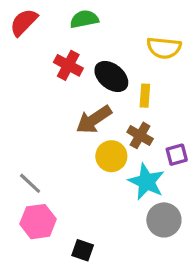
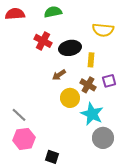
red semicircle: (24, 22) -> (15, 14), turned 42
black ellipse: (111, 76) -> (70, 48), turned -50
brown arrow: (94, 120) -> (59, 75), size x0.6
purple square: (177, 155) -> (109, 81), moved

